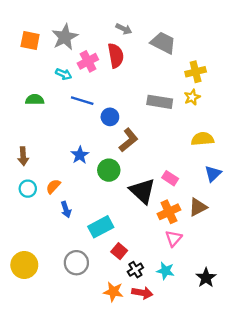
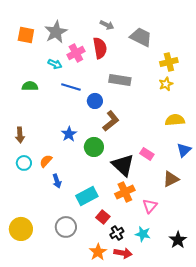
gray rectangle: (160, 102) -> (120, 80), moved
orange cross: (169, 212) -> (125, 192), moved
orange star: (113, 292) -> (98, 252), turned 30

